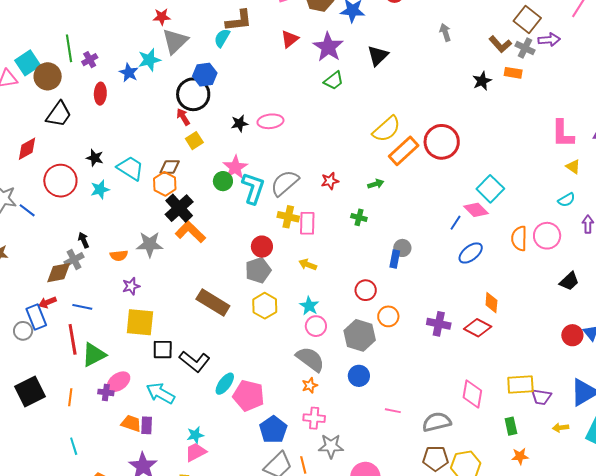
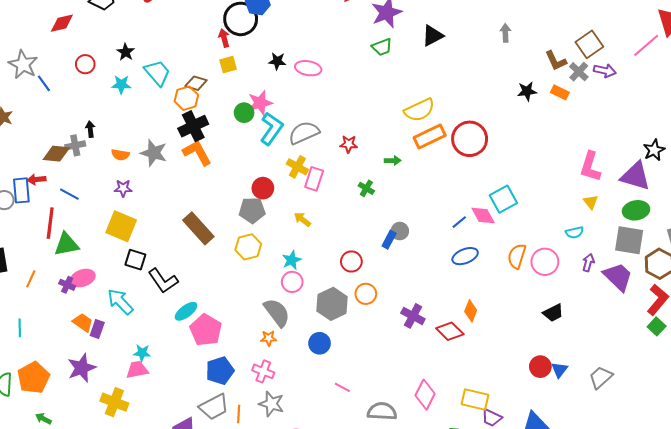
red circle: (60, 181) -> (85, 64), size x0.6

